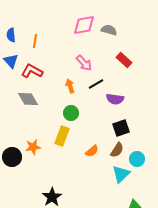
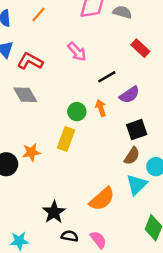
orange line: (35, 41) -> (38, 15), moved, turned 32
pink arrow: (84, 63) -> (77, 52), moved
orange arrow: (70, 86) -> (101, 108), moved
purple semicircle: (115, 99) -> (130, 95), turned -42
orange semicircle: (92, 151) -> (102, 199), moved, size x1.6

